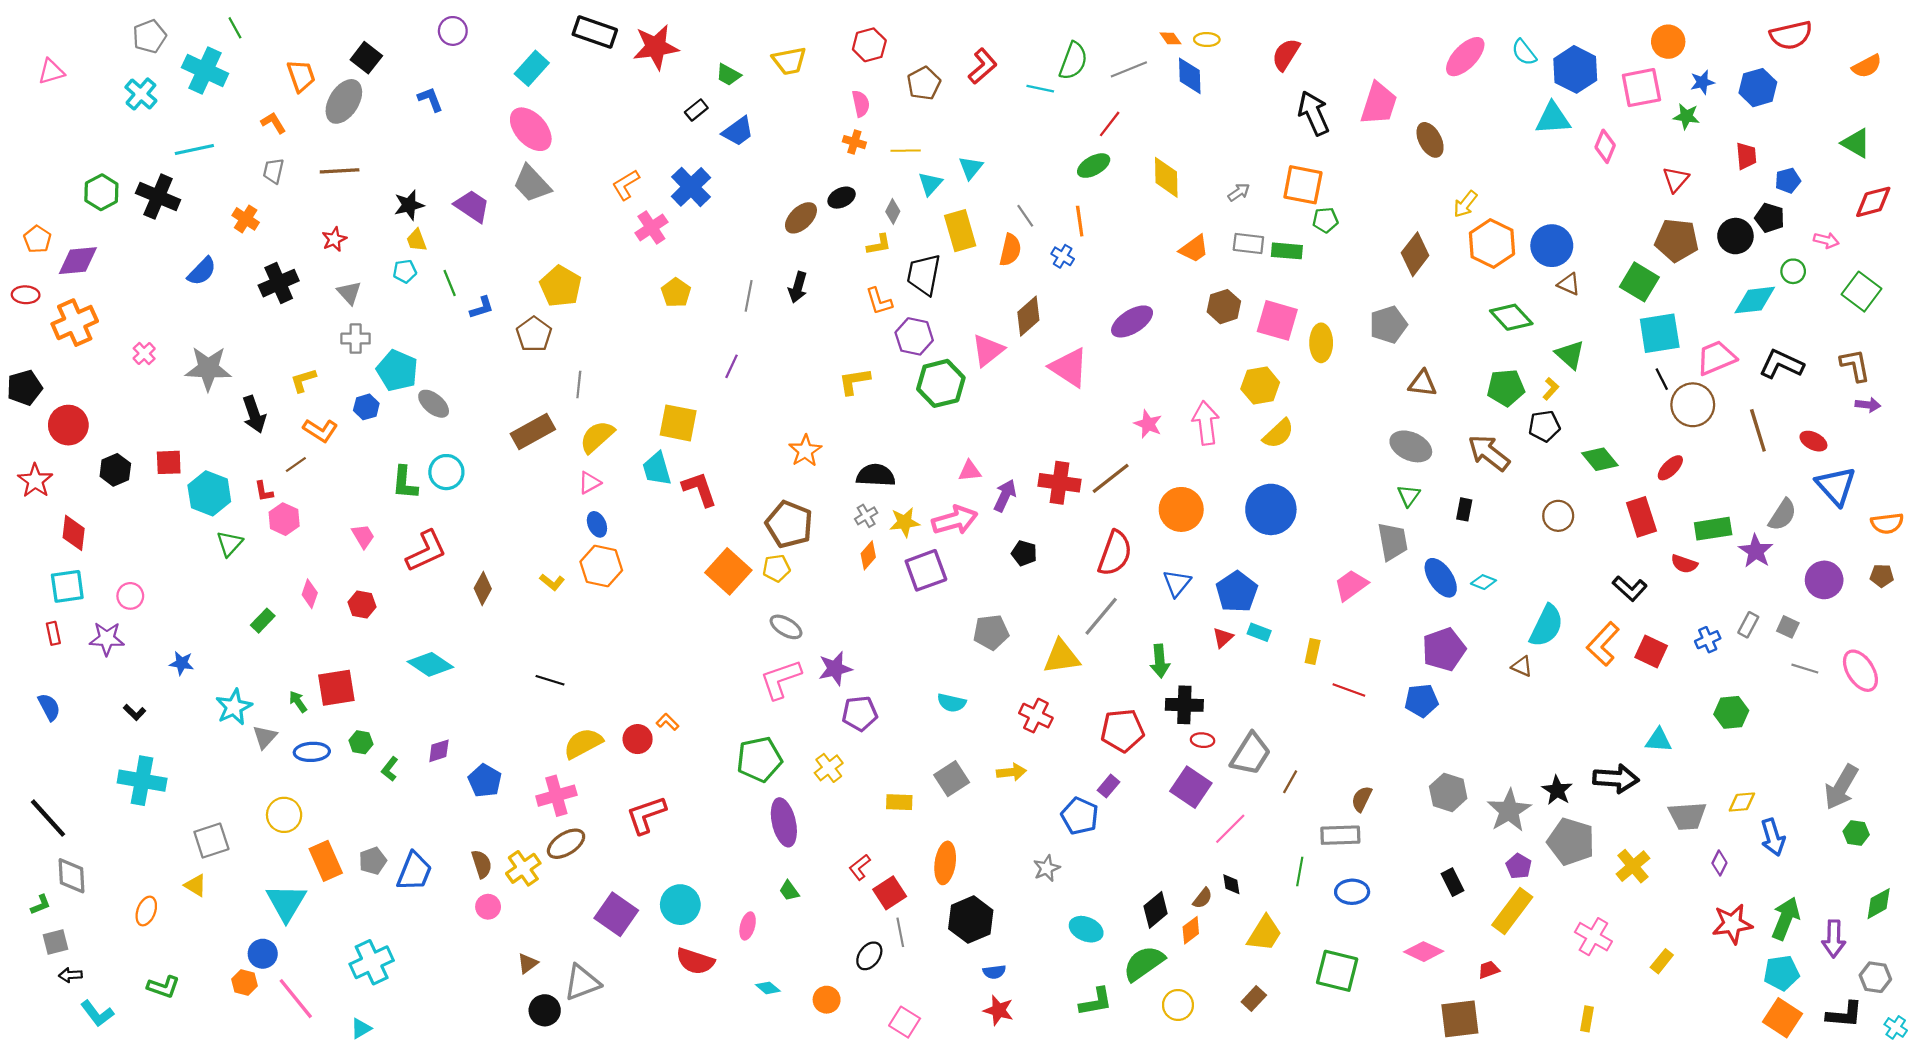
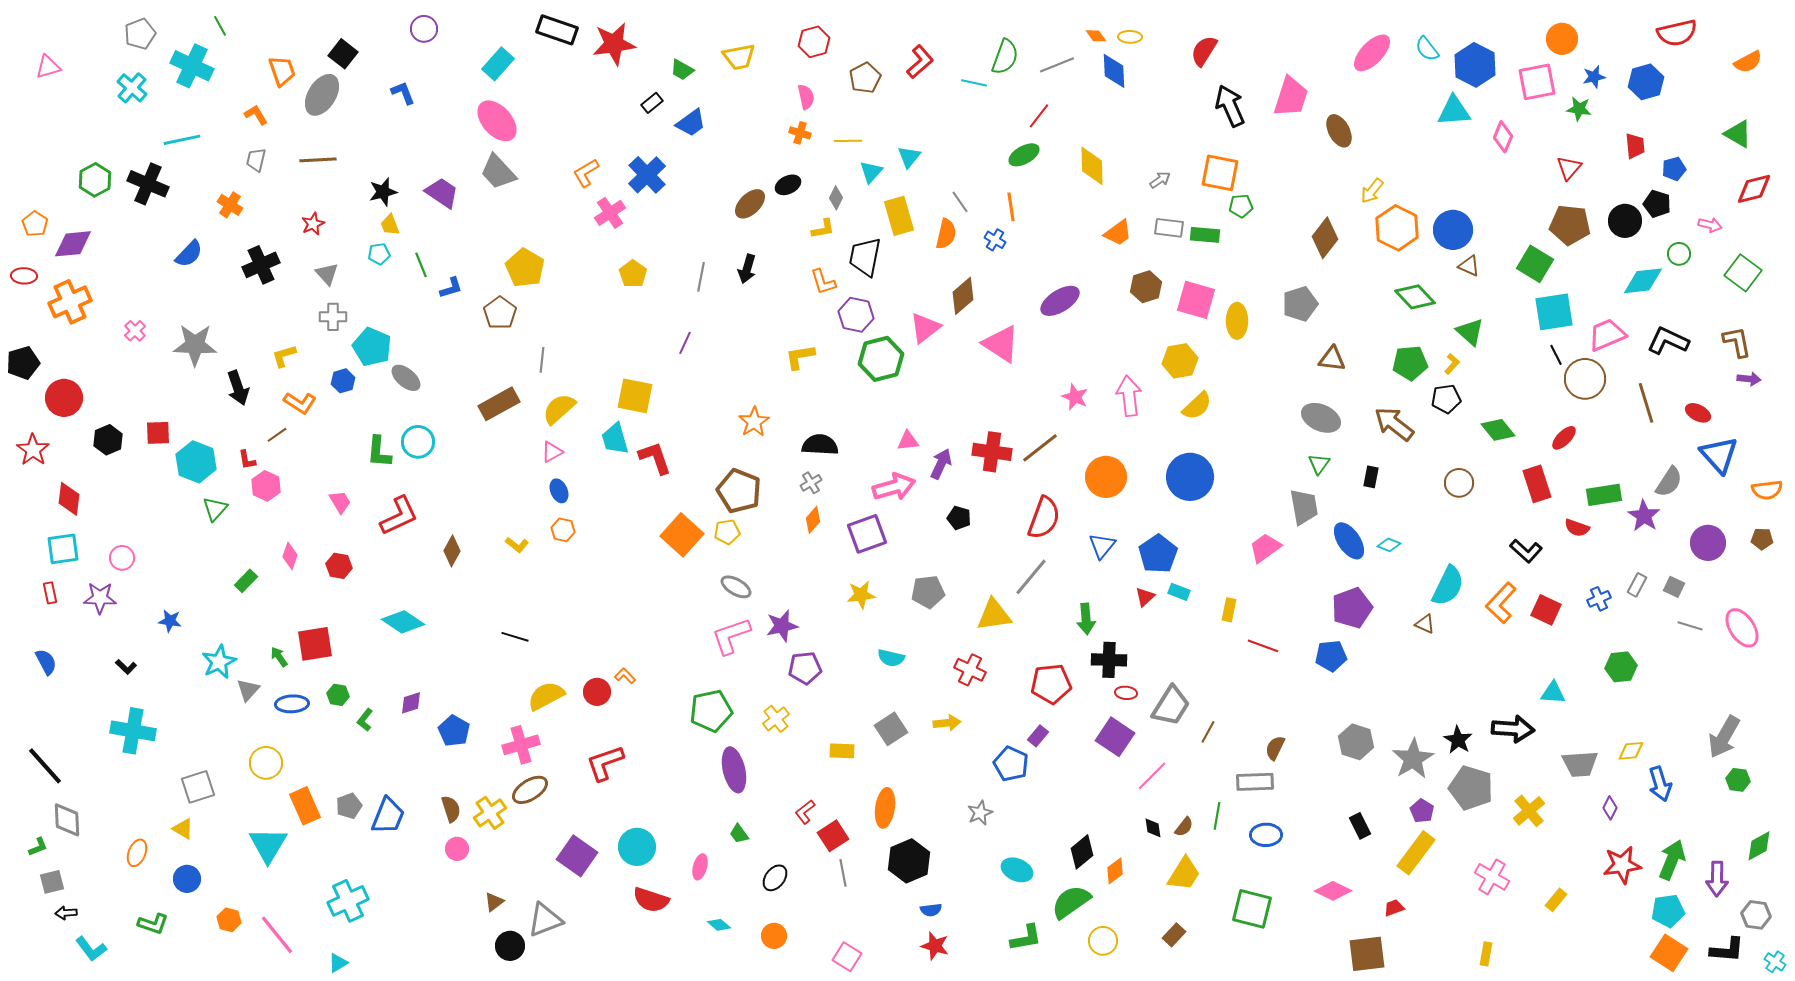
yellow star: (905, 522) -> (861, 595), moved
orange hexagon: (601, 566) -> (563, 530), size x0.6
brown semicircle: (1203, 898) -> (1184, 827), moved
blue circle: (263, 954) -> (187, 879), moved
black ellipse: (869, 956) -> (775, 878), moved

